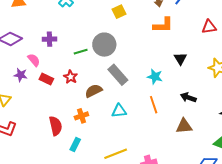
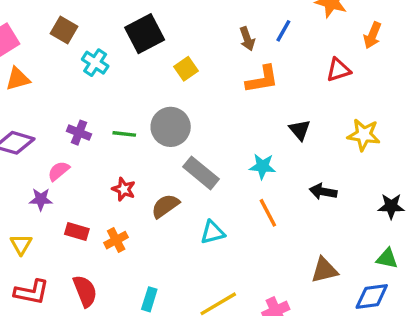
purple cross: (50, 39) -> (79, 133), turned 32
green line: (81, 52) -> (124, 134), moved, turned 32
pink semicircle: (34, 60) -> (59, 171), turned -80
red rectangle: (46, 79) -> (77, 232), moved
orange cross: (81, 116) -> (116, 240), moved
red semicircle: (56, 126) -> (85, 291), moved
brown triangle: (184, 126) -> (324, 270), moved

